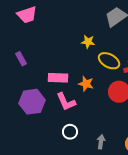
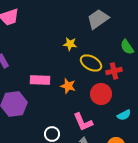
pink L-shape: (66, 102) -> (83, 122), moved

